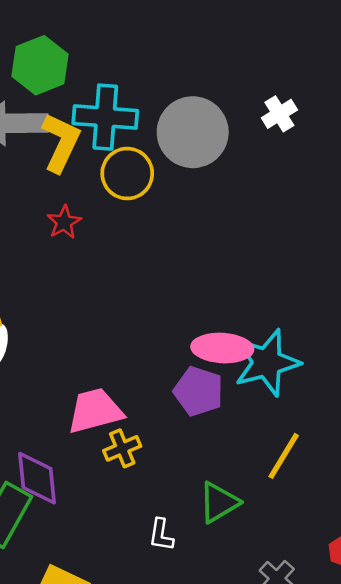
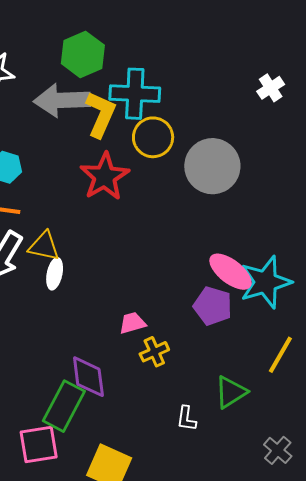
gray circle: (193, 132) -> (212, 166), moved
red star: (64, 222) -> (105, 177), size x1.8
pink ellipse: (222, 348) -> (230, 272), turned 36
pink trapezoid: (95, 411) -> (132, 323), size x0.6

